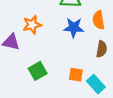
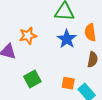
blue star: (74, 28) -> (67, 39), turned 30

